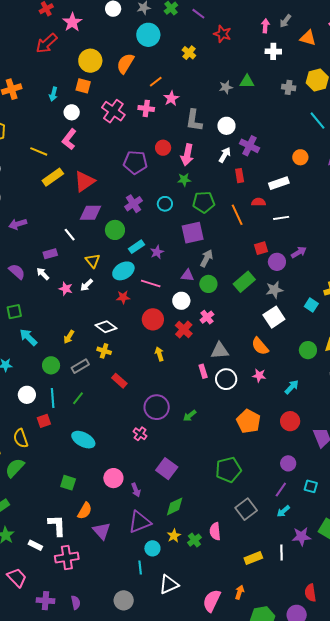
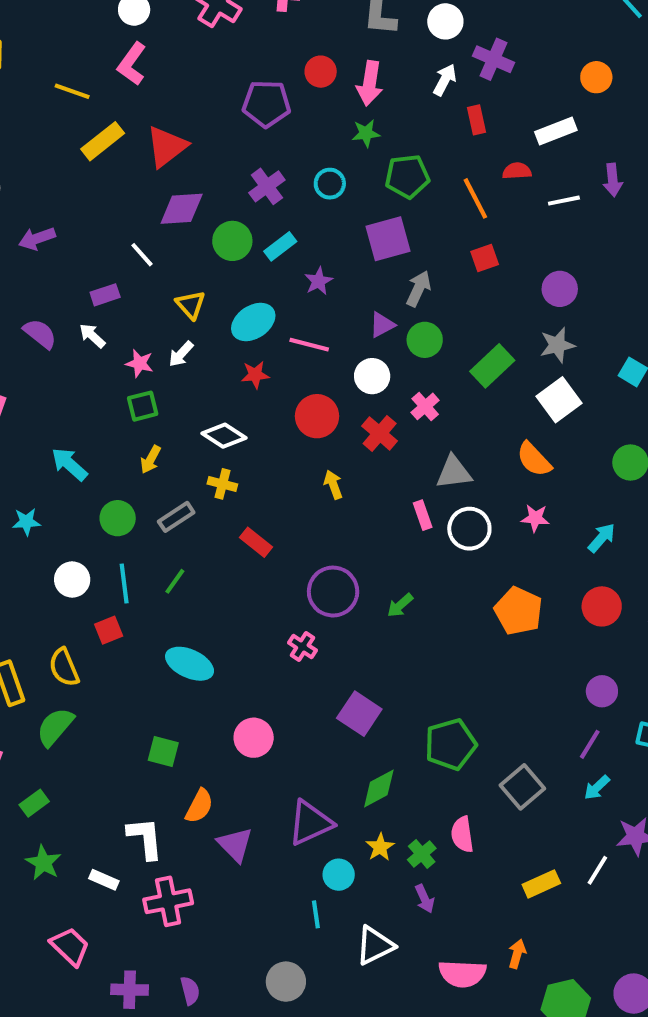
cyan rectangle: (137, 247) -> (280, 246), moved
red square: (261, 248) -> (485, 258), moved
purple arrow: (299, 252) -> (613, 180), moved, turned 119
purple triangle: (188, 275) -> (382, 325), turned -32
green rectangle: (244, 282) -> (492, 366), moved
green square: (14, 312) -> (143, 406), moved
green pentagon: (228, 470) -> (451, 744), moved
purple arrow: (136, 490) -> (425, 899), moved
white line: (282, 553) -> (597, 870), turned 35
pink semicircle: (212, 601) -> (462, 974), turned -110

